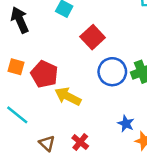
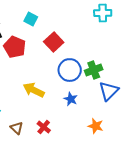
red pentagon: (44, 74) -> (15, 47), moved
blue star: (126, 124) -> (71, 99), moved

